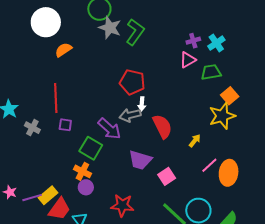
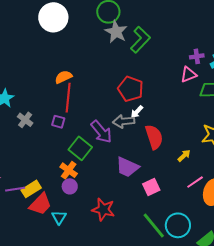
orange semicircle: (63, 50) -> (63, 77), moved
red line: (56, 98) -> (68, 98), moved
white arrow: (142, 104) -> (137, 112), turned 32

